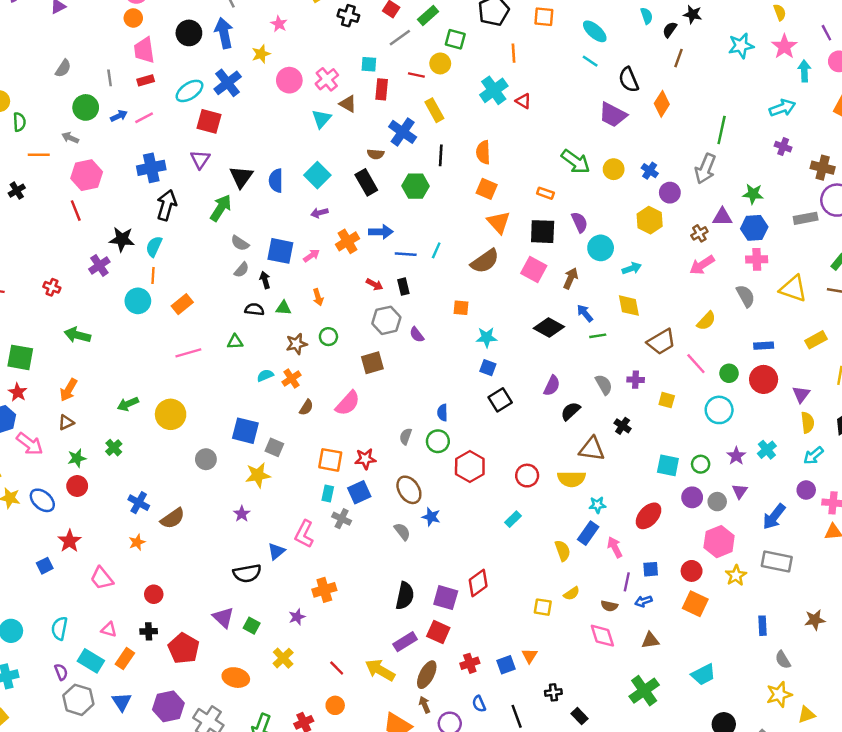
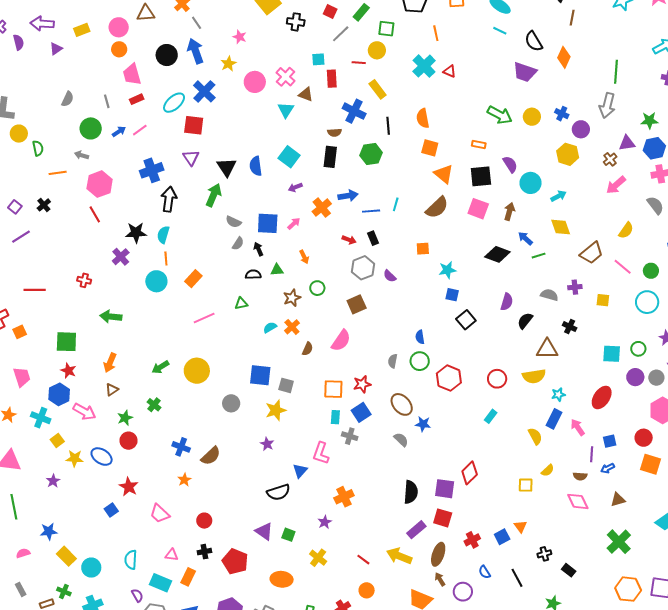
black rectangle: (366, 182) -> (330, 157), turned 45
gray semicircle: (604, 385) -> (549, 295), turned -36

